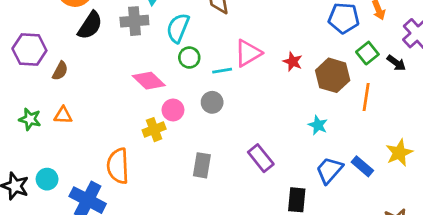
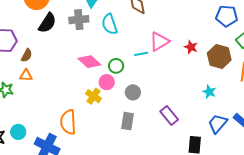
cyan semicircle: (178, 28) -> (110, 24), turned -40
green circle: (189, 58) -> (116, 66), moved
gray circle: (212, 102) -> (133, 92), moved
orange triangle: (63, 115) -> (26, 75), moved
yellow cross: (154, 130) -> (93, 96), turned -35

